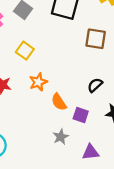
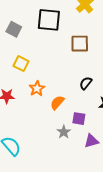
orange semicircle: (59, 102) -> (57, 103), turned 84
purple square: (81, 115) -> (79, 119), moved

